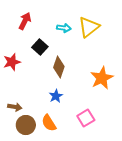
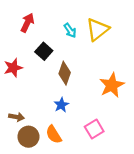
cyan arrow: (64, 28) -> (70, 30), turned 48

